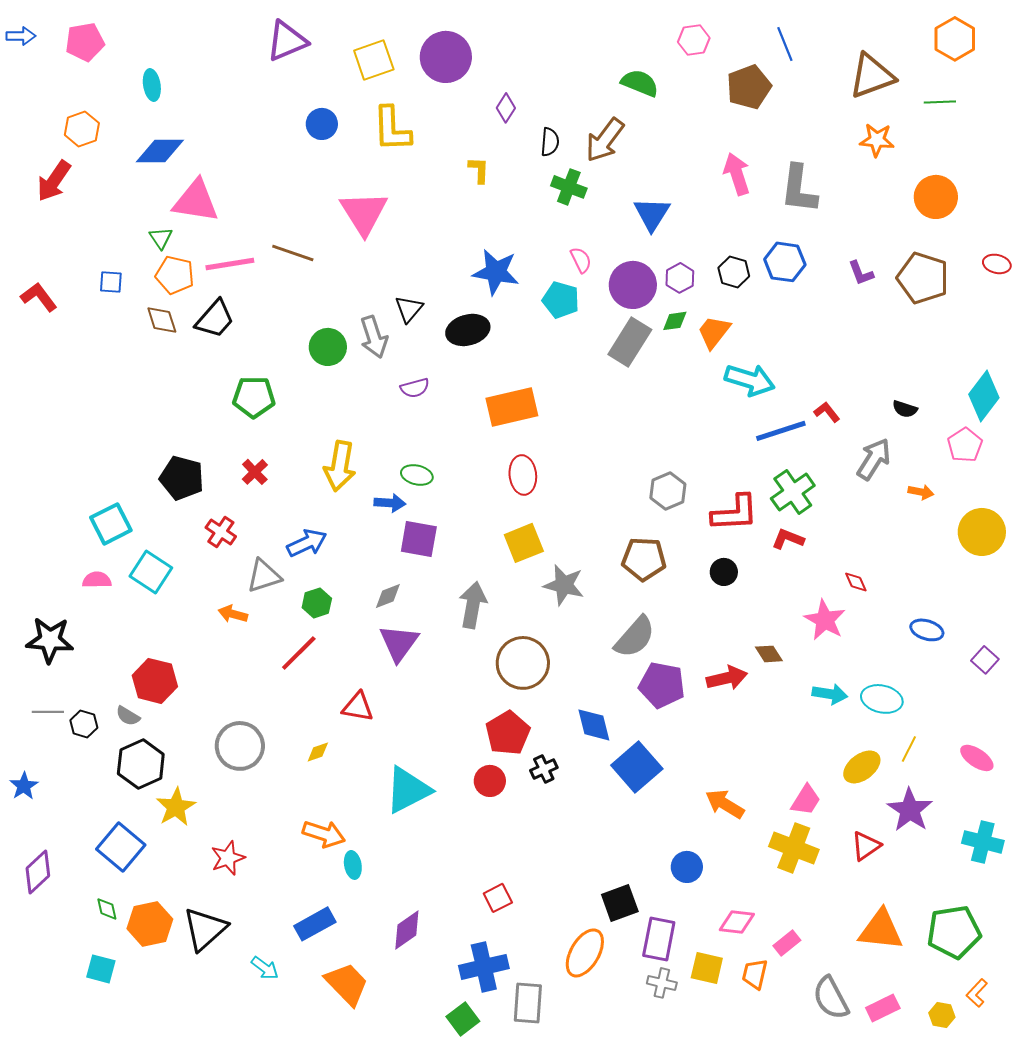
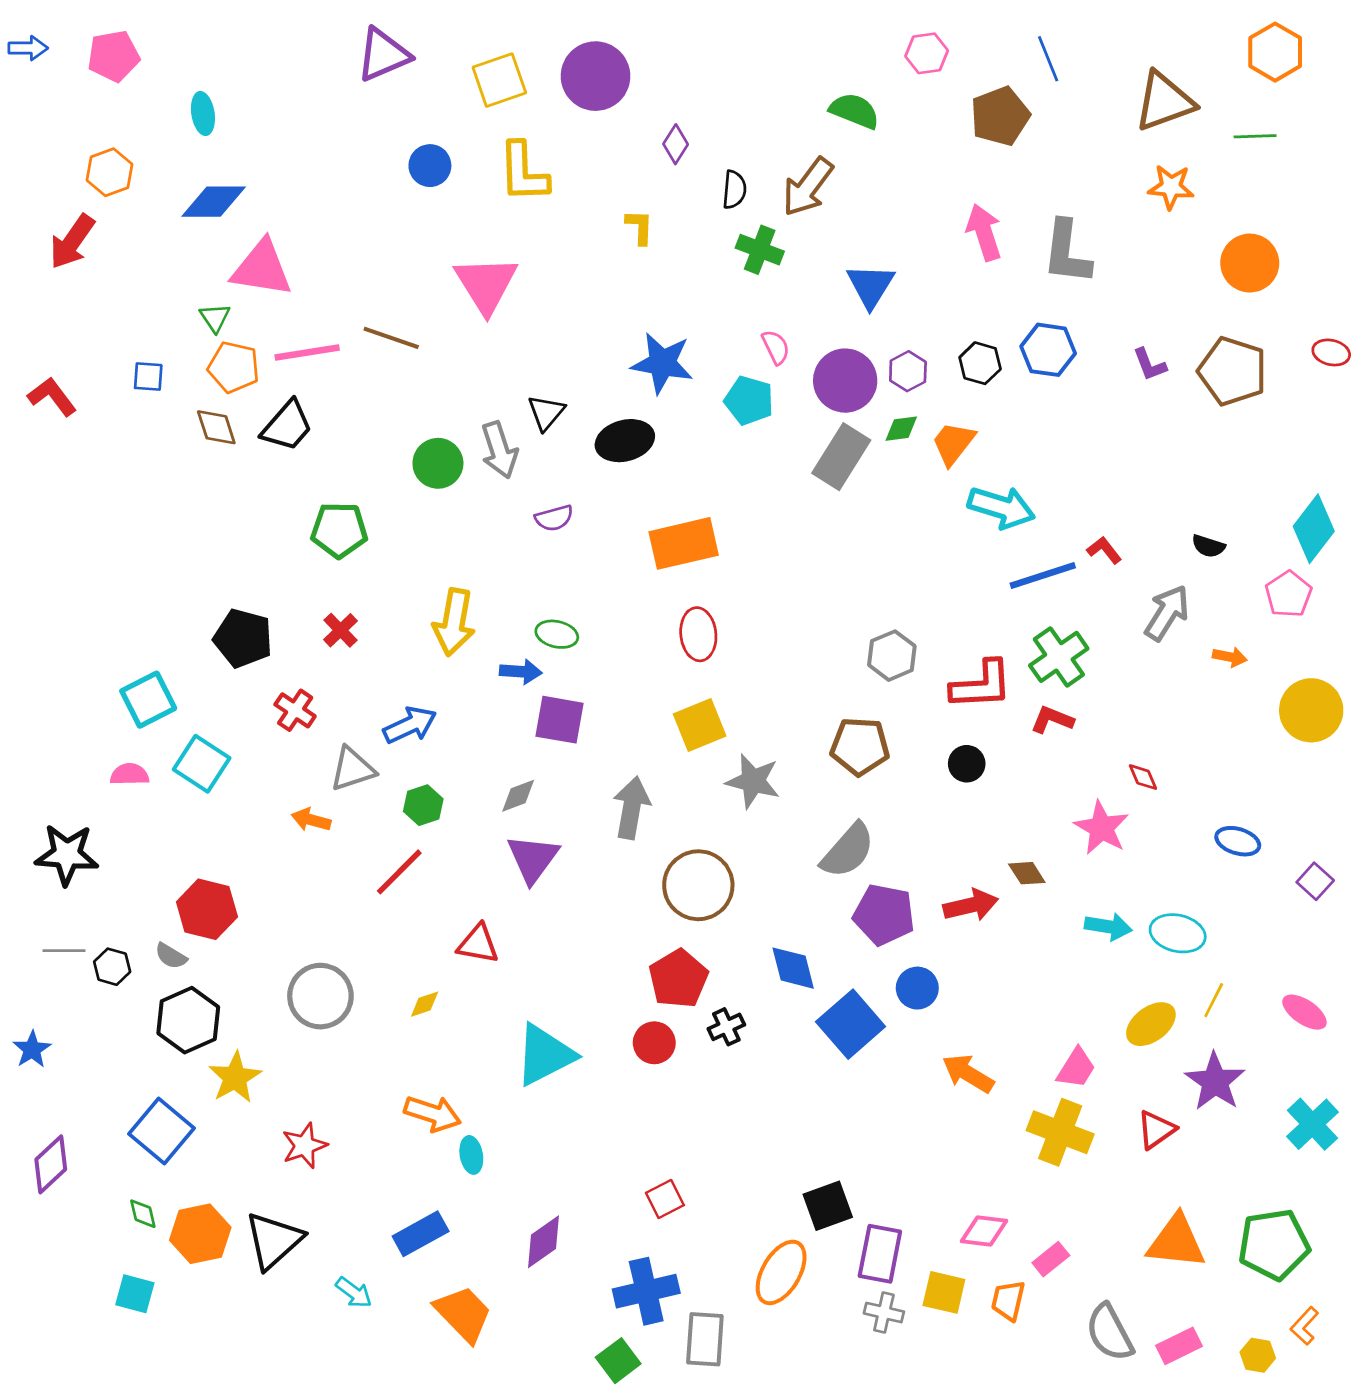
cyan cross: (983, 842) -> (1313, 1124), turned 33
blue circle: (687, 867) -> (917, 988), moved

